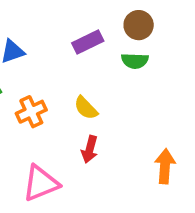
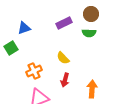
orange cross: (31, 112) -> (34, 71), moved
orange arrow: (165, 166) -> (92, 89), moved

